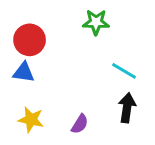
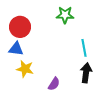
cyan line: (124, 71) -> (84, 48), turned 48
yellow star: (31, 120) -> (25, 69), moved

